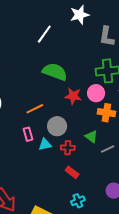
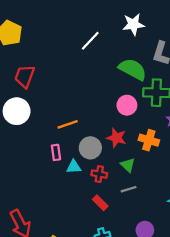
green semicircle: (55, 72) -> (133, 69), moved
pink circle: (96, 93) -> (127, 105), moved
red star: (73, 96) -> (116, 138), moved
gray line: (108, 149) -> (129, 189), moved

